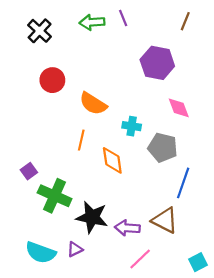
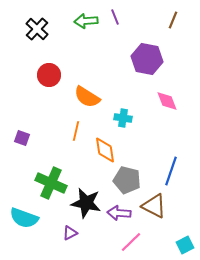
gray pentagon: (163, 148) -> (127, 180), moved
purple square: (29, 171) -> (22, 138), moved, turned -35
cyan semicircle: (41, 253) -> (24, 218), moved

